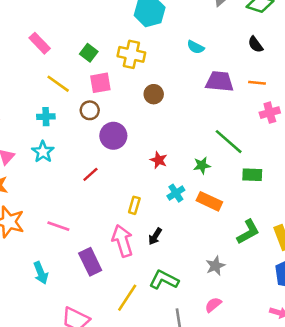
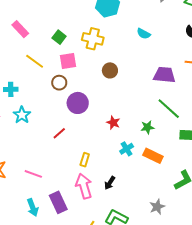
purple trapezoid: (220, 81) -> (164, 75), moved
cyan cross: (46, 117) -> (11, 89), moved
yellow rectangle: (134, 205) -> (85, 160), moved
cyan arrow: (41, 273) -> (33, 207), moved

